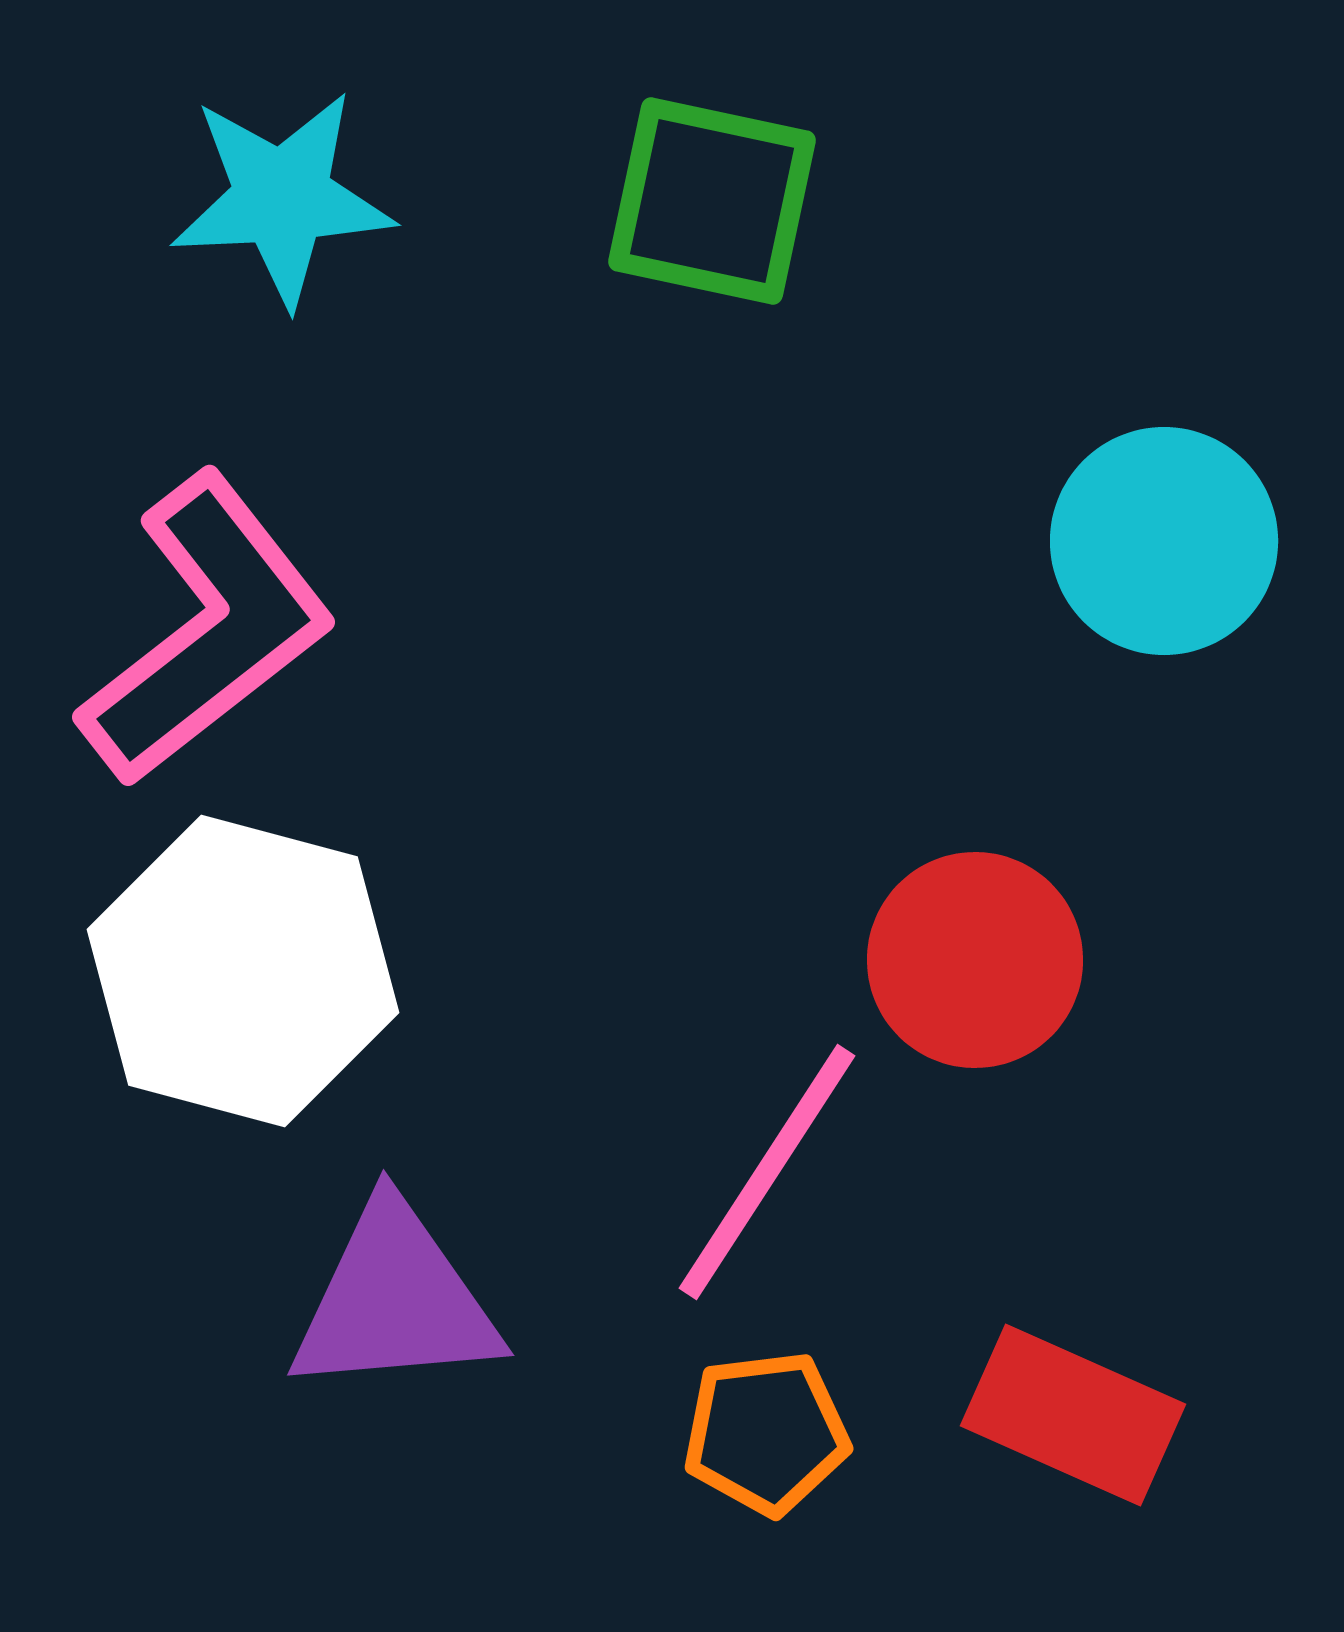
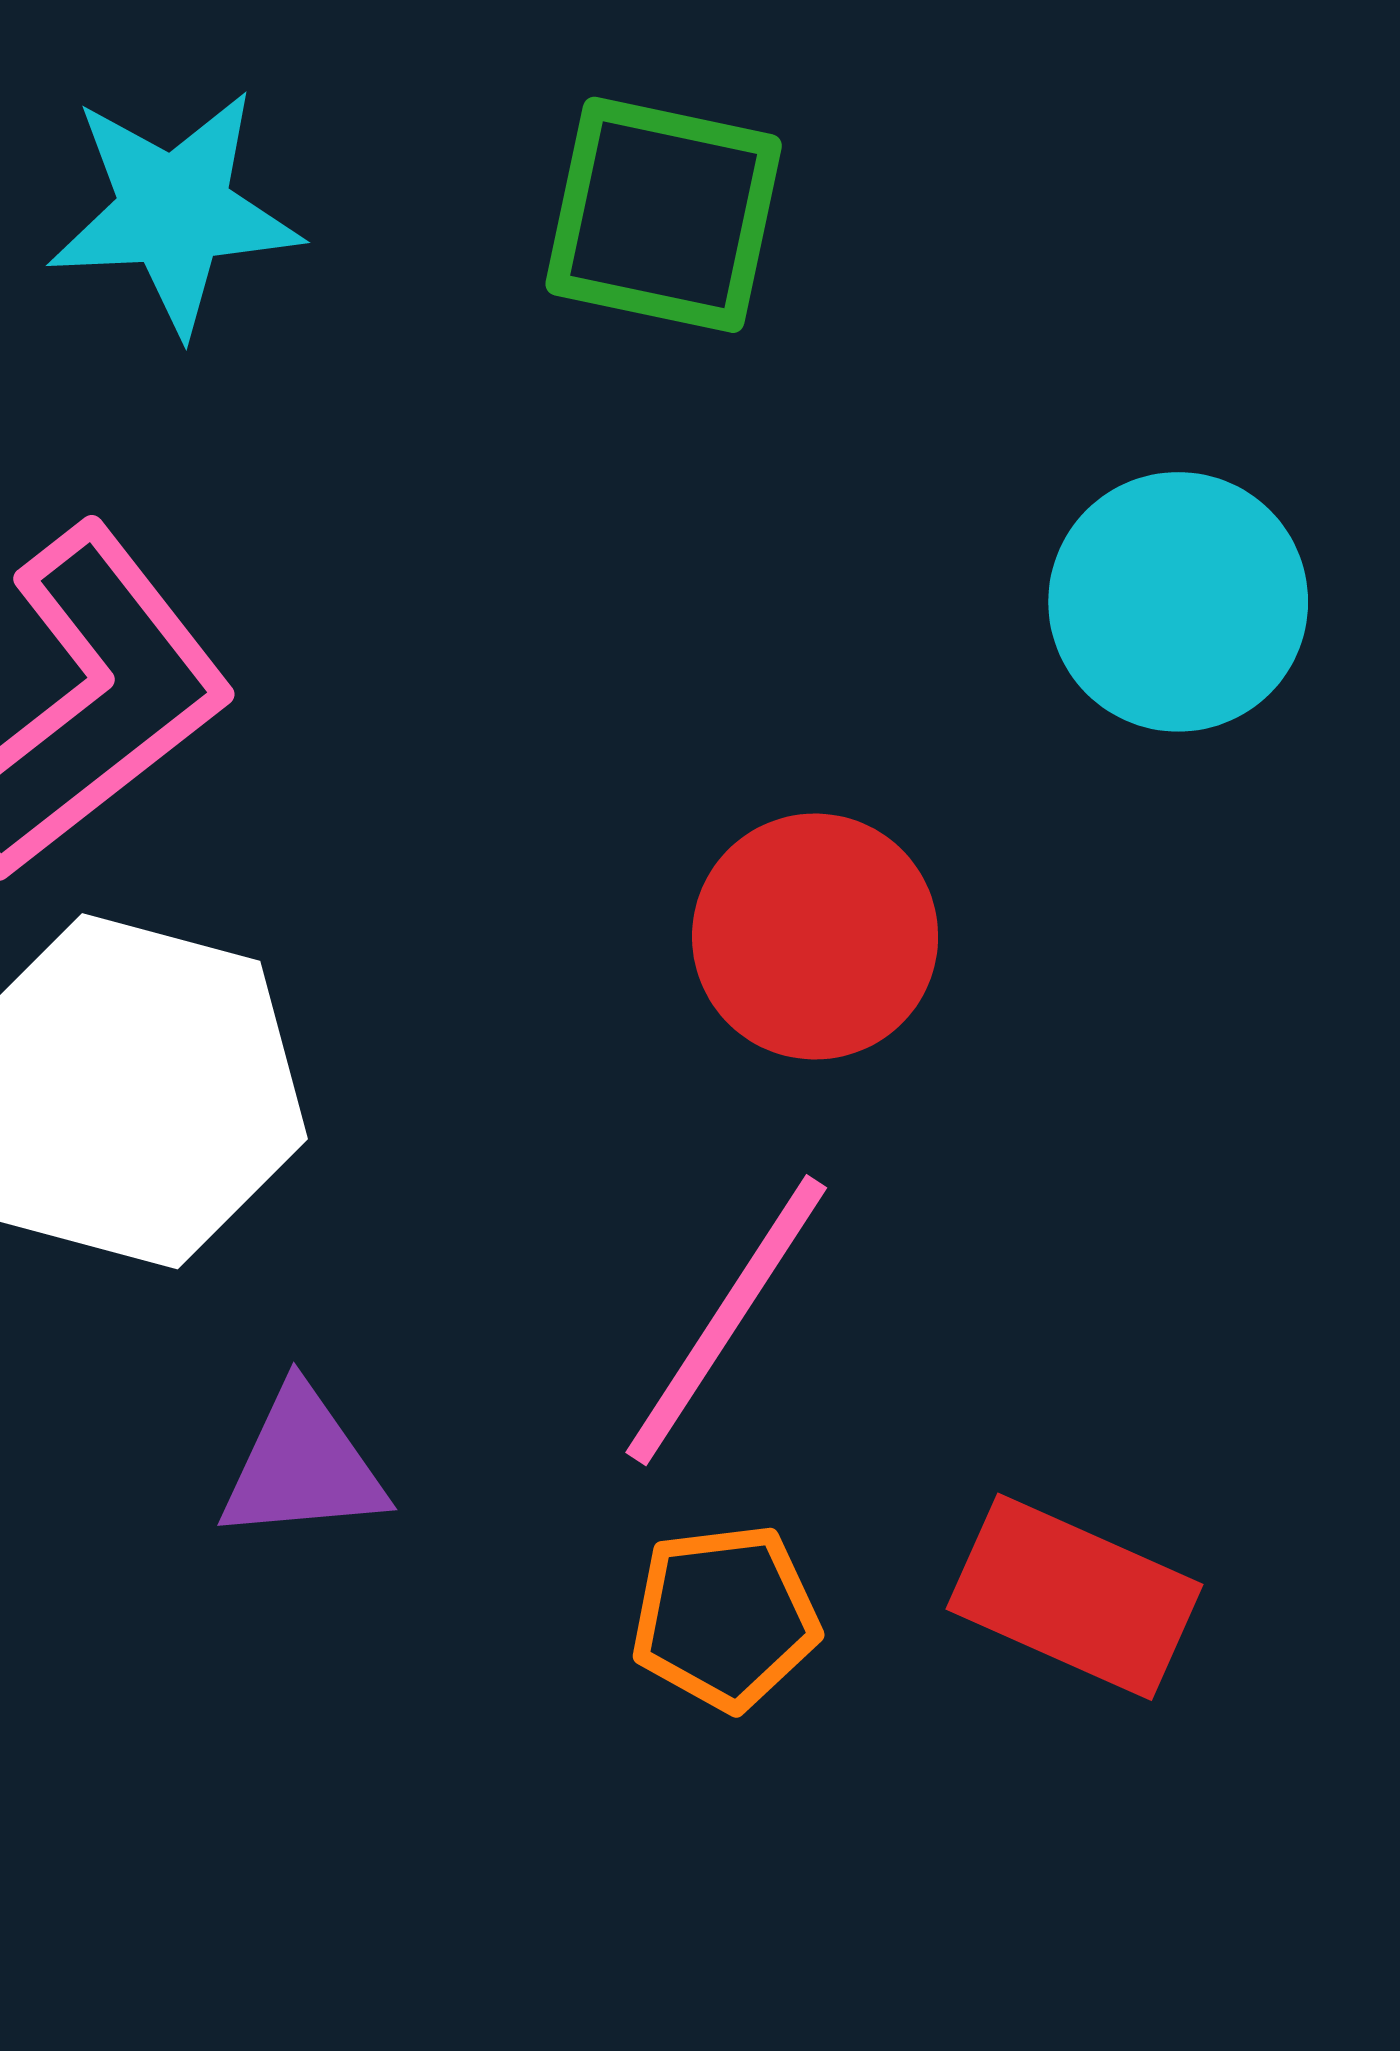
red circle: (975, 960) -> (815, 937), moved
purple triangle: (395, 1300) -> (303, 1466), size x0.7

